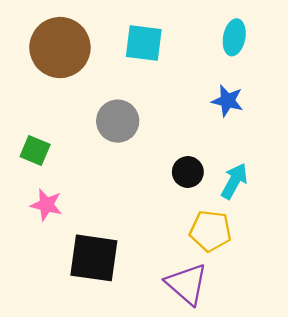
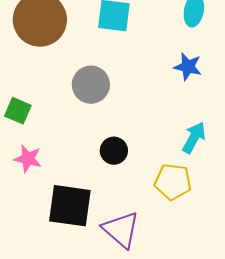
black circle: (188, 172) -> (114, 151), moved
purple triangle: (187, 284) -> (121, 230), moved

